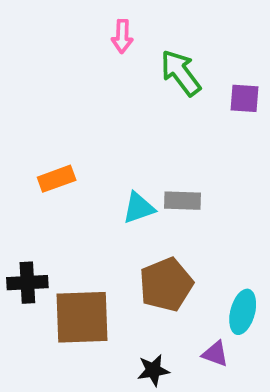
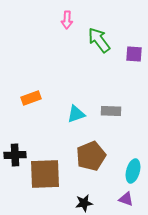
gray rectangle: (182, 201) -> (111, 111), moved
purple triangle: (215, 354) -> (126, 199), moved

